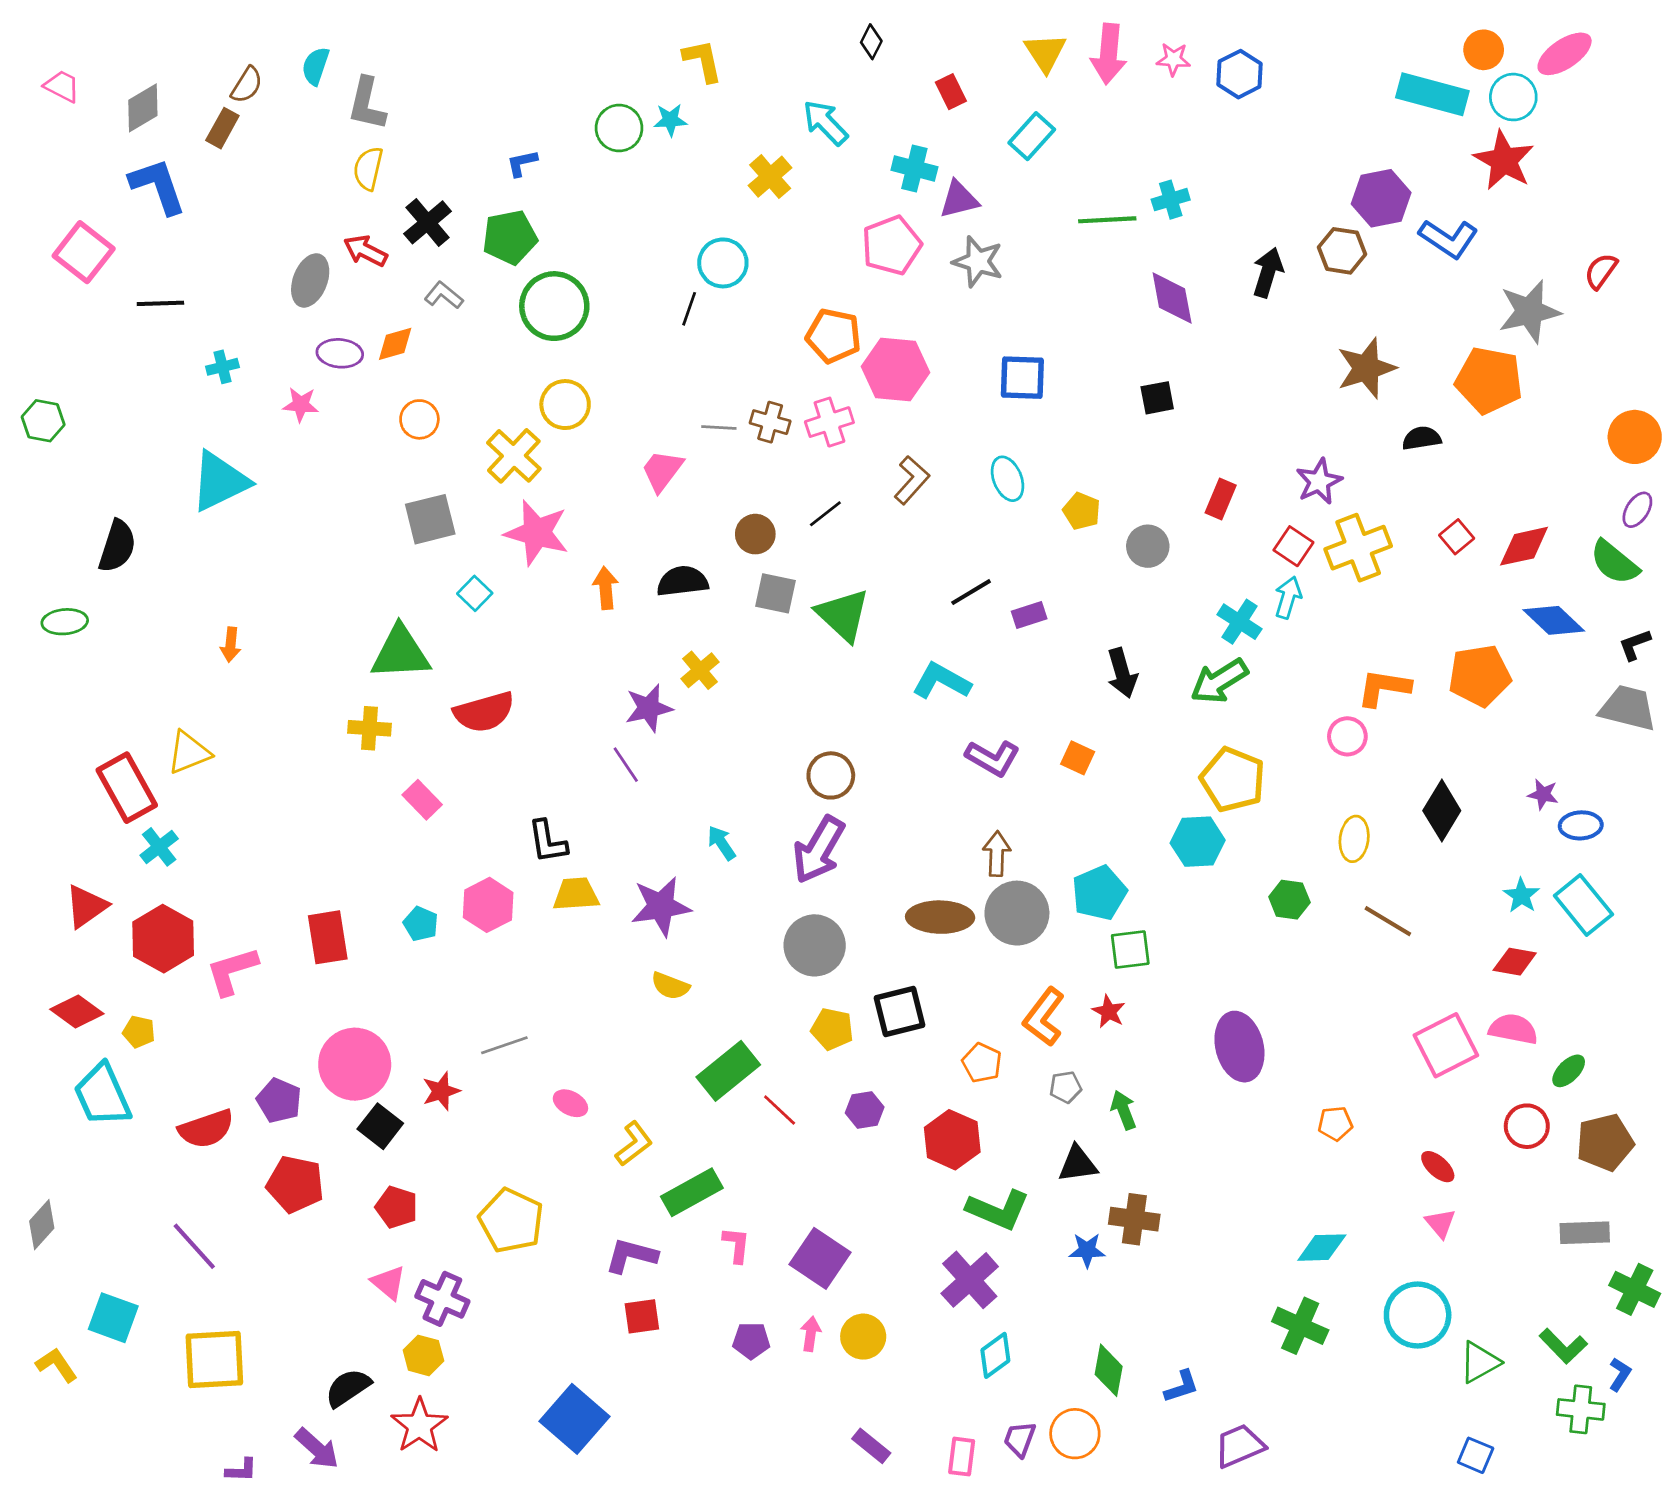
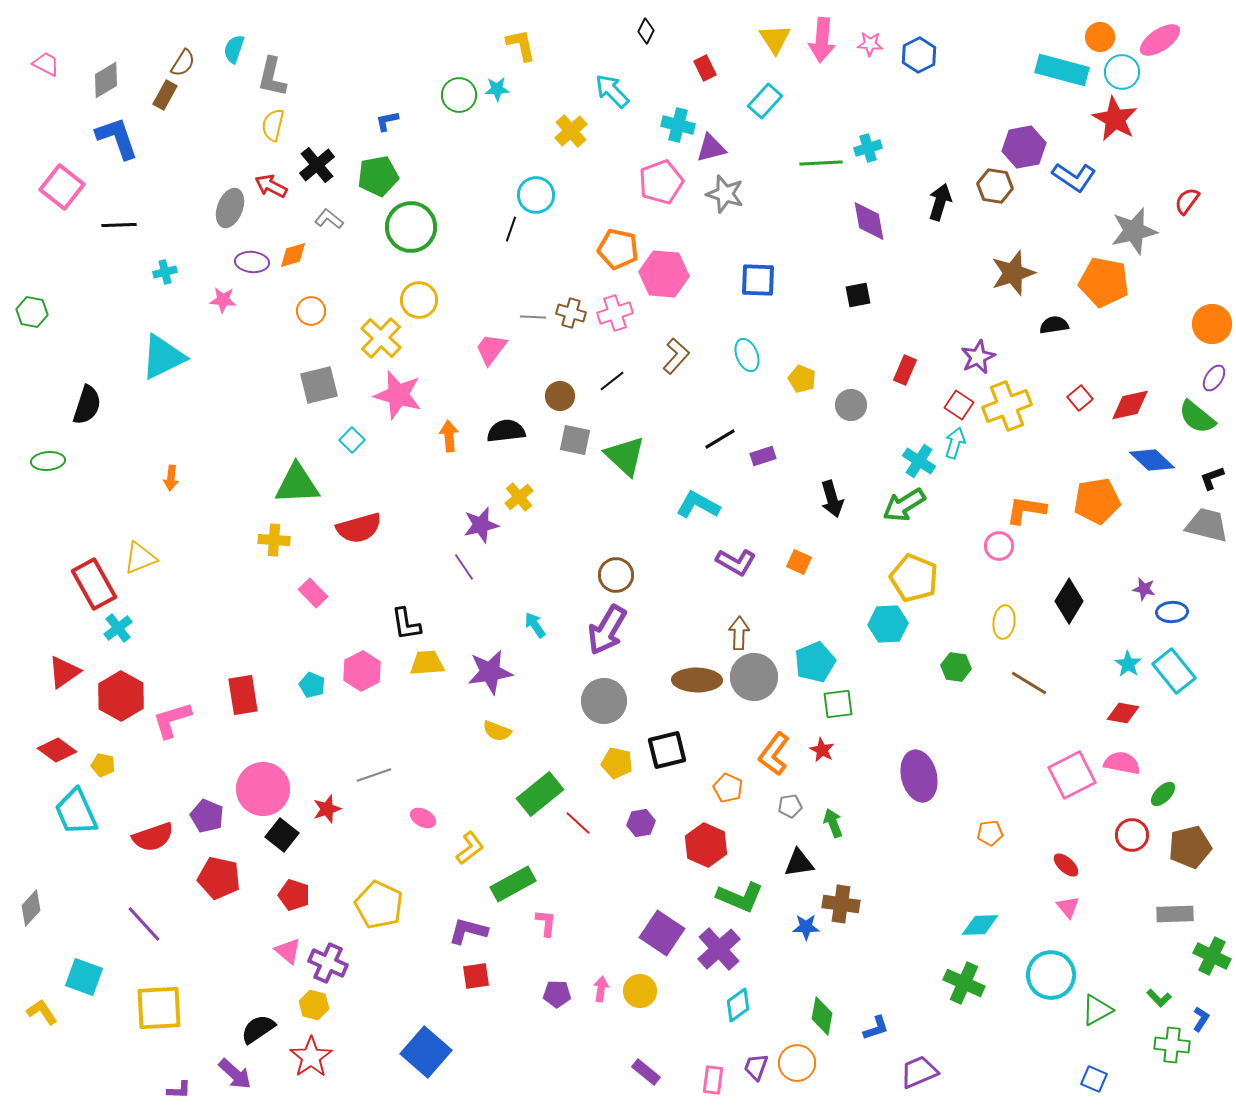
purple square: (820, 1258) -> (662, 933), moved
green L-shape: (1563, 1346) -> (1159, 998), size x0.7

